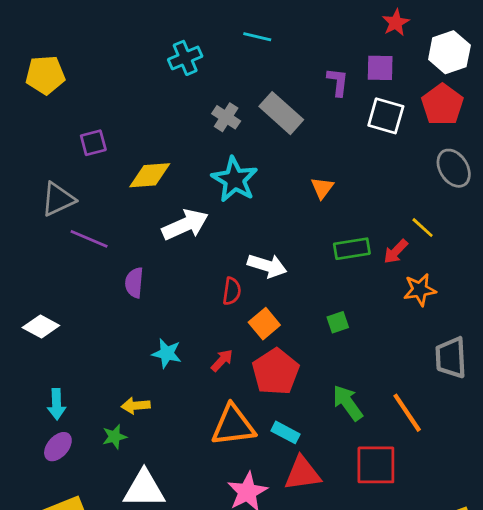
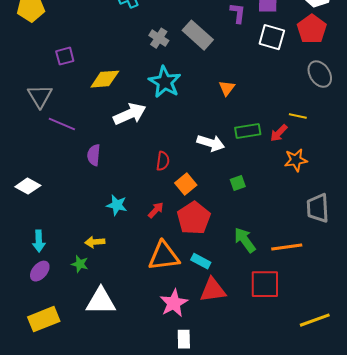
gray triangle: (58, 199) -> (40, 96), turned -36
yellow line: (423, 228) -> (298, 116), turned -30
white arrow: (267, 266) -> (211, 143), moved
orange line: (407, 413) -> (287, 247), turned -64
green star: (114, 437) -> (80, 264), turned 30

